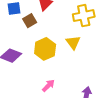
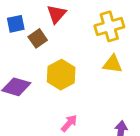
yellow triangle: (73, 42) -> (113, 64), moved, turned -42

